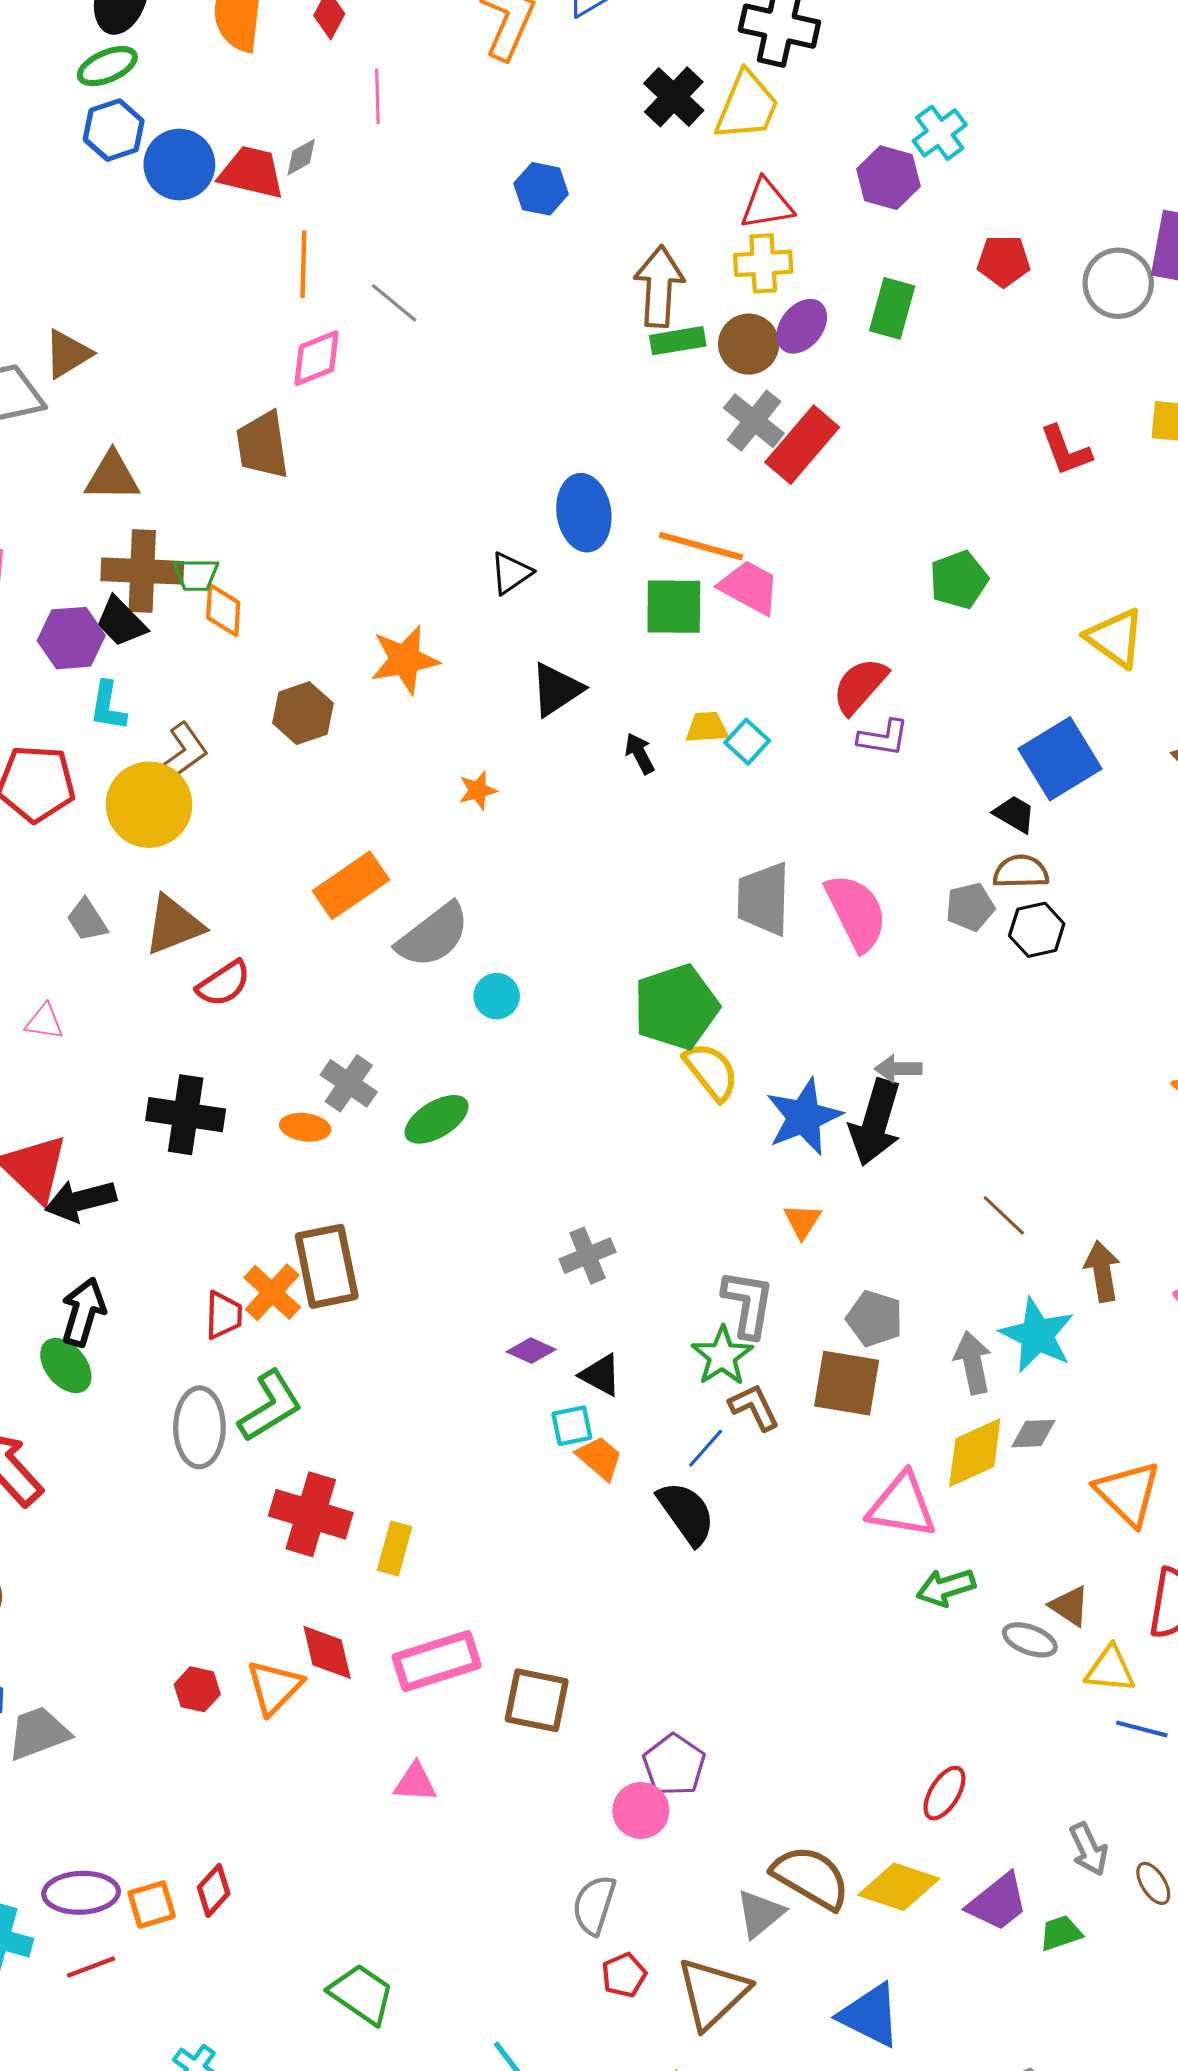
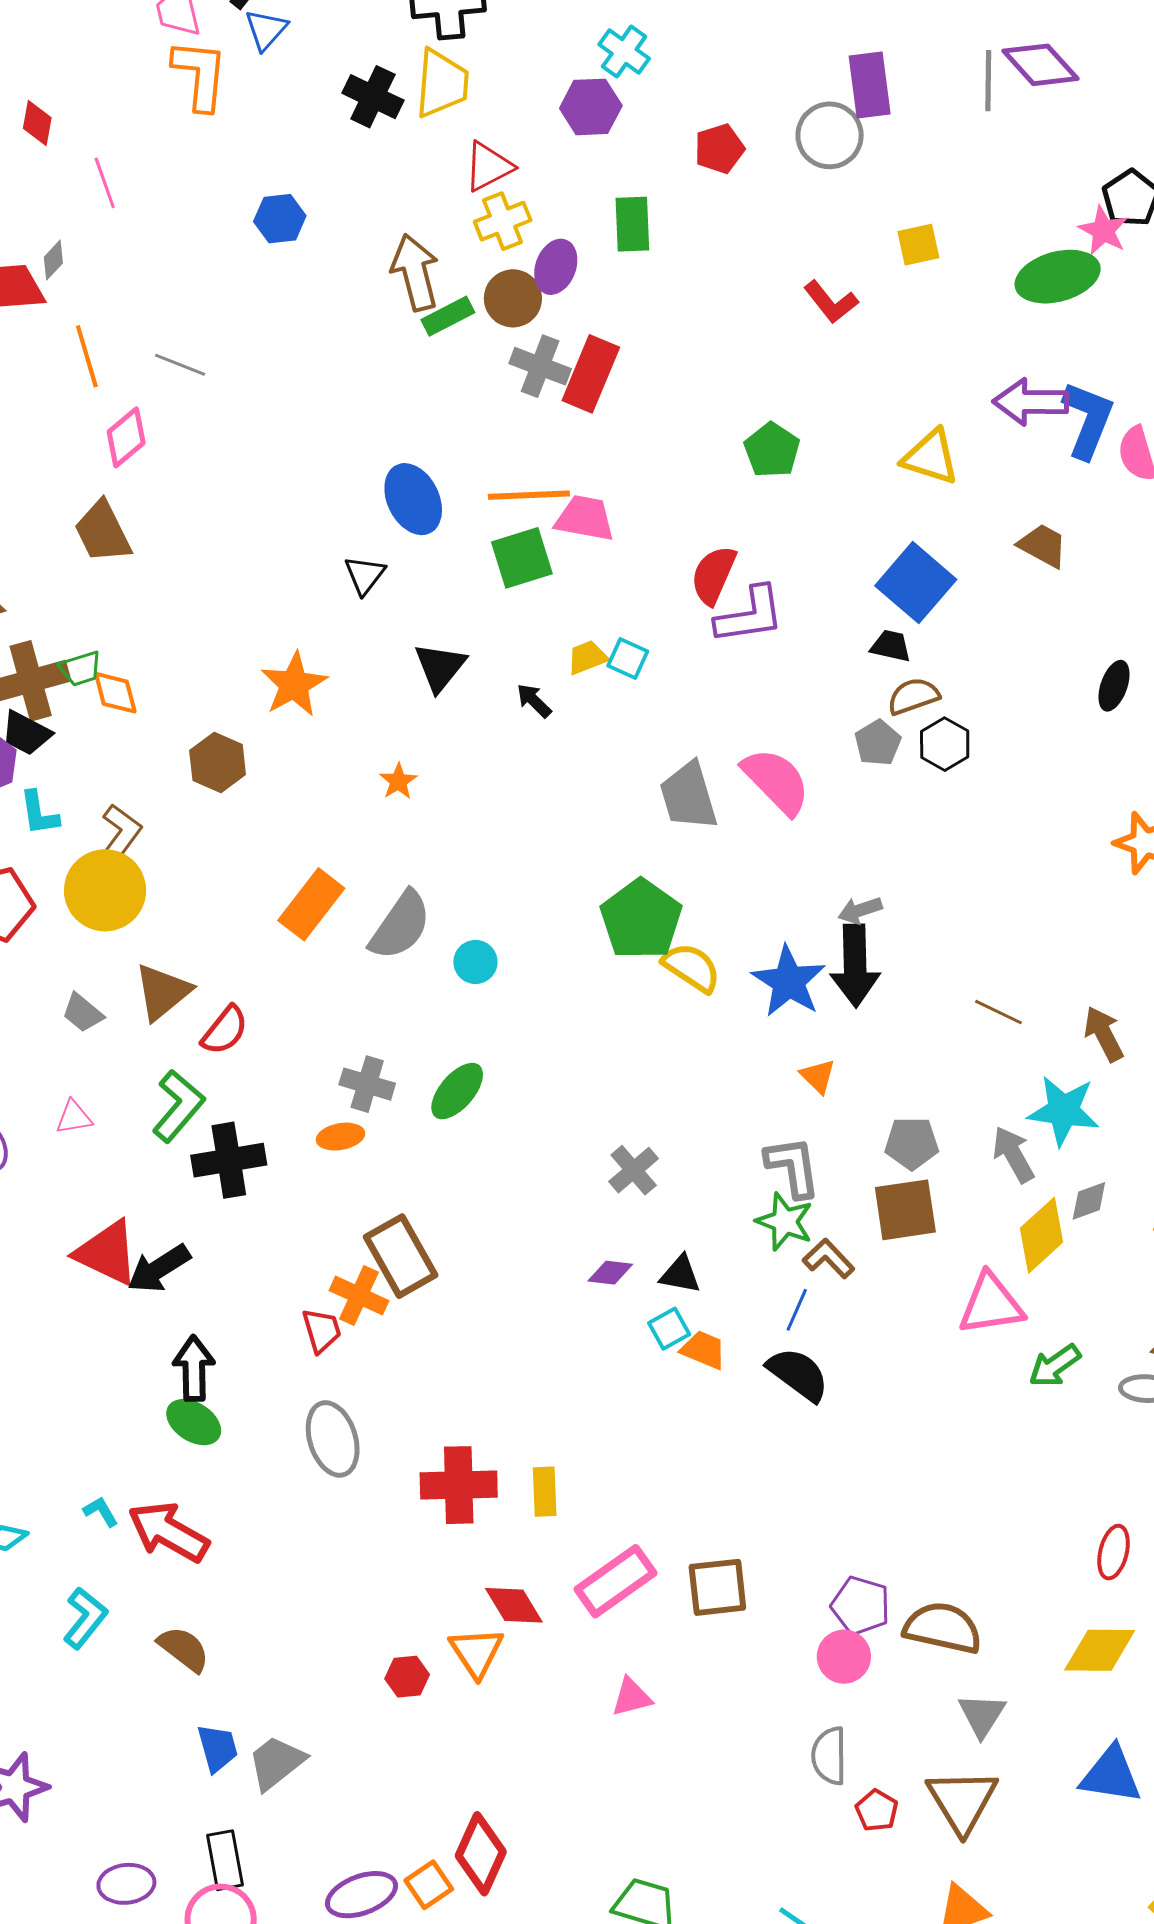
purple L-shape: (883, 738) -> (750, 615), size x1.5
green L-shape: (270, 1406) -> (178, 1106), moved
brown semicircle: (811, 1877) -> (943, 1628), moved
red diamond: (214, 1890) -> (481, 1854), size x1.6

